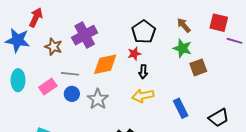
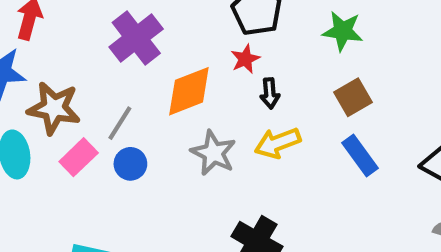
brown star: (53, 47) -> (54, 108), moved, size x1.4
brown square: (198, 67) -> (353, 97), moved
gray line: (70, 74) -> (120, 123), turned -54
gray star: (98, 99) -> (213, 153), moved

